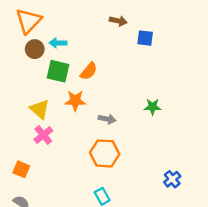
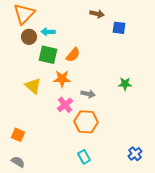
pink cross: (43, 135) -> (65, 105), moved
blue cross: (172, 179) -> (135, 154), moved

